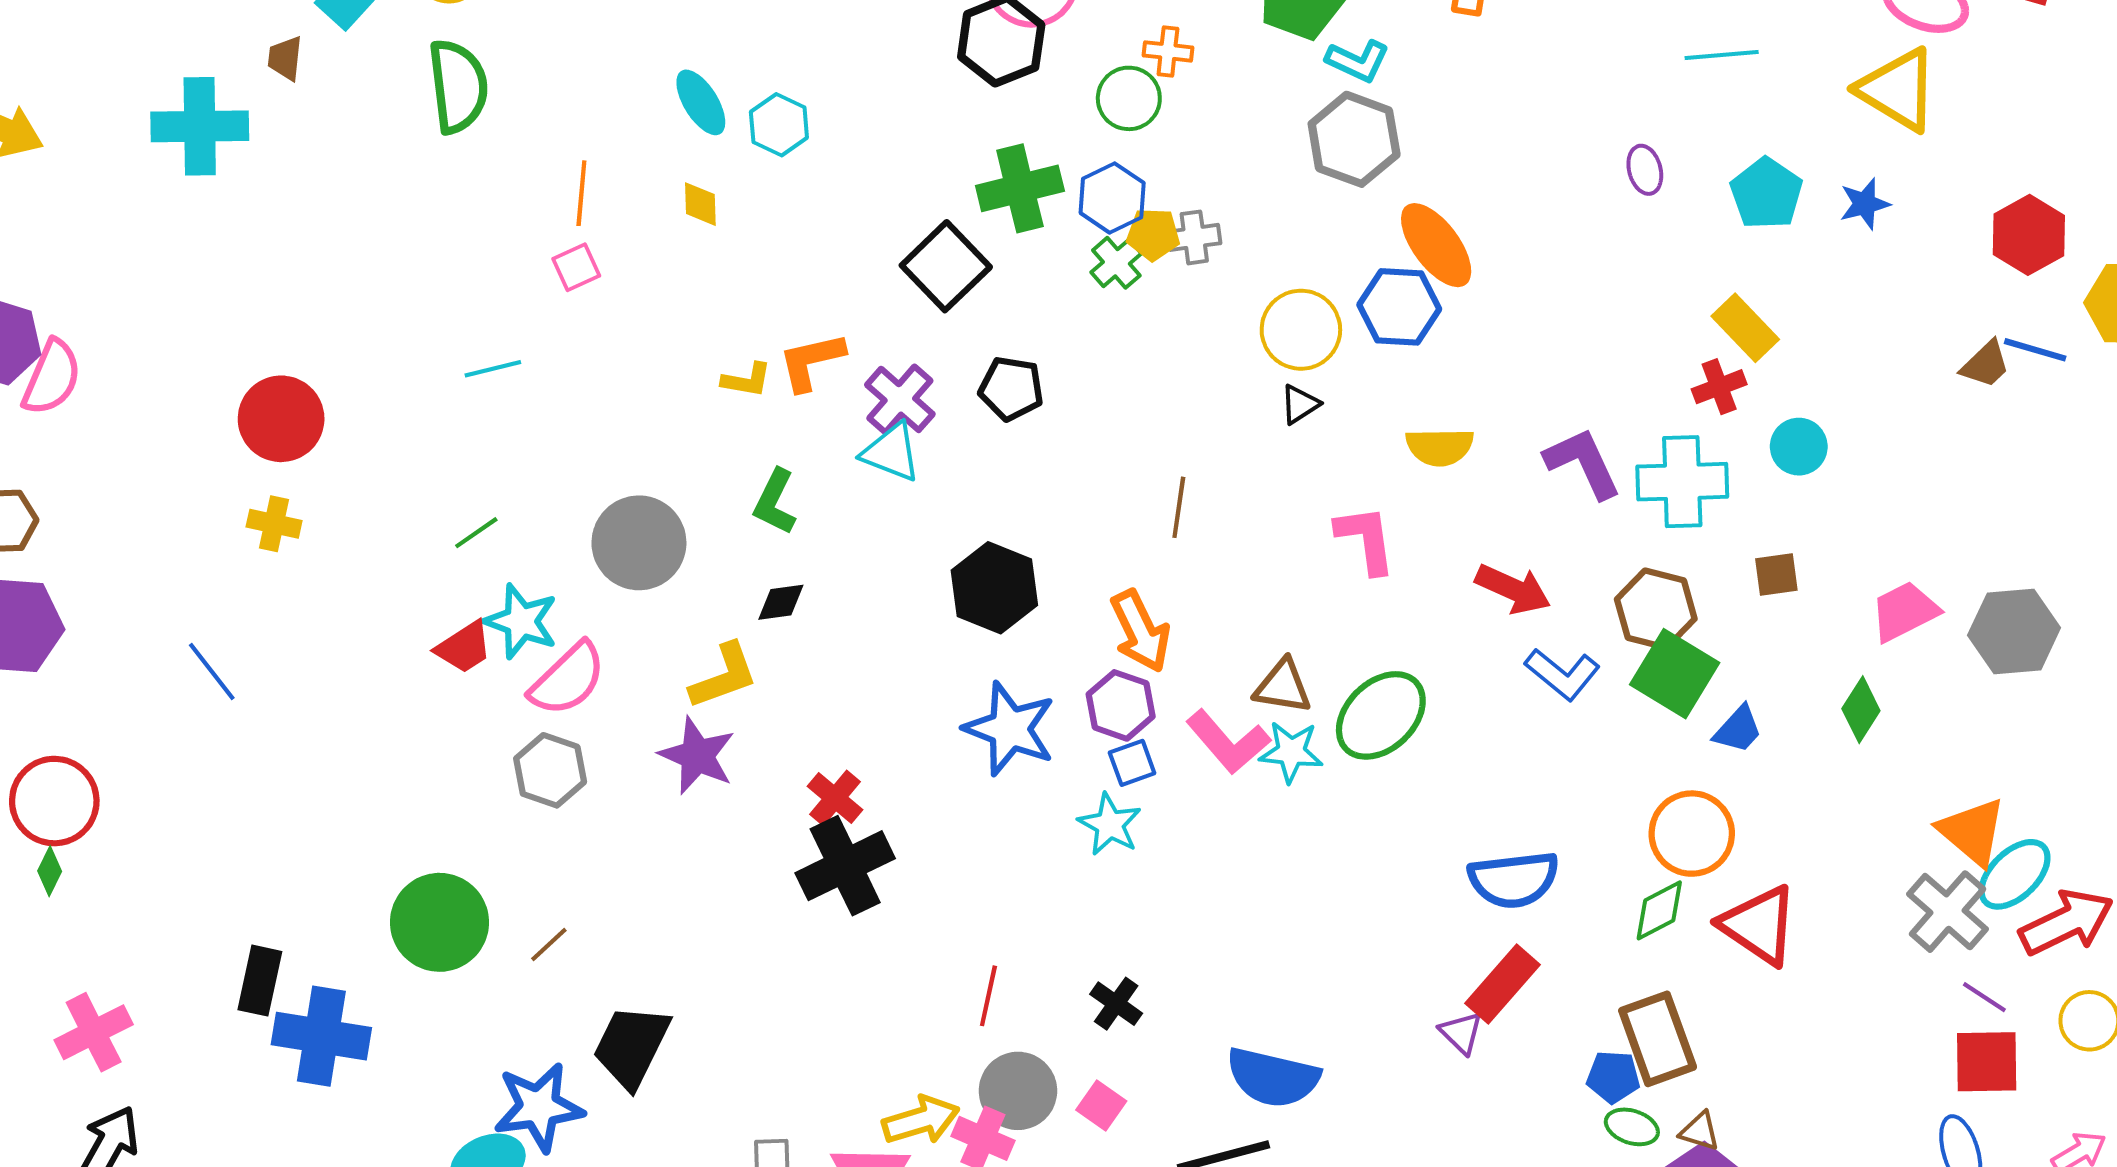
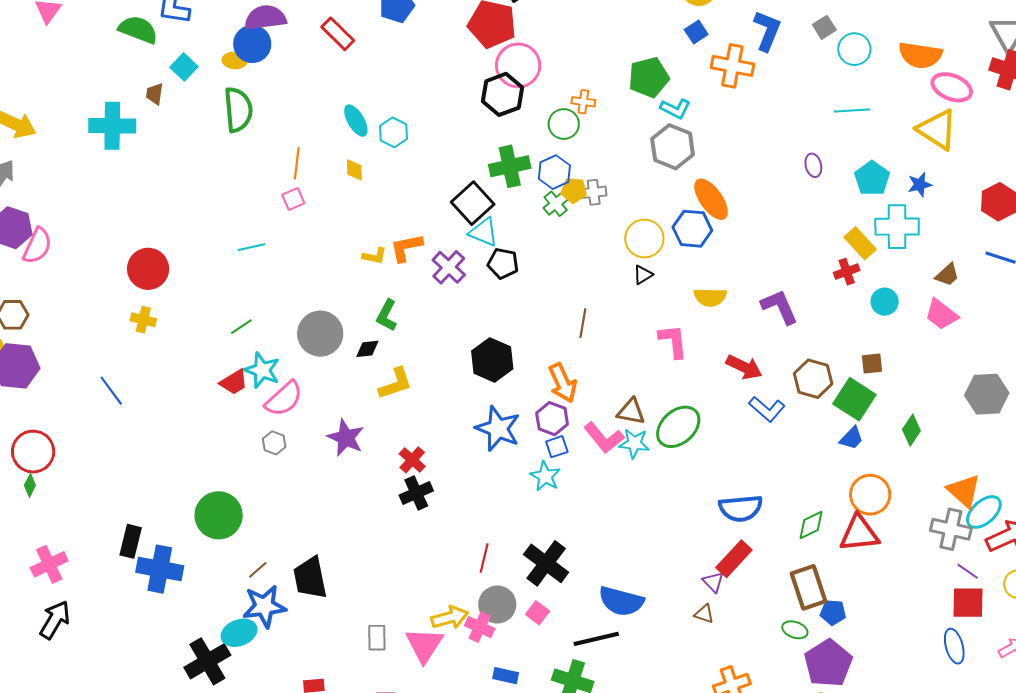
brown trapezoid: (1986, 364) -> (947, 275), moved
cyan triangle: (891, 452) -> (483, 232), moved
cyan cross: (1682, 482) -> (897, 227), moved
black diamond: (781, 602) -> (367, 349), moved
pink trapezoid: (1905, 611) -> (941, 314), moved, turned -117
green square: (1675, 674) -> (854, 399), moved
yellow L-shape: (724, 676) -> (396, 384), moved
gray hexagon: (550, 770) -> (274, 443), size x0.7
orange circle: (1692, 834) -> (870, 495), moved
black cross: (845, 866) -> (416, 493), size x0.7
gray cross: (1948, 912) -> (951, 529), turned -30
red triangle: (1759, 925) -> (859, 533), turned -42
brown line: (549, 944) -> (258, 570), moved
black cross: (1116, 1004) -> (546, 563), size x1.8
black trapezoid: (631, 1046) -> (310, 578), turned -39
blue pentagon: (1613, 1077) -> (833, 612), moved
brown triangle: (1700, 1131) -> (704, 614), moved

